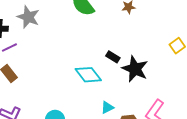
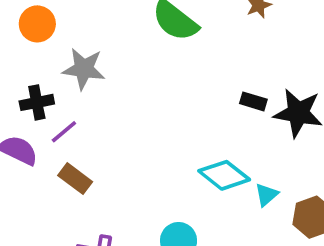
cyan diamond: (88, 75) -> (224, 175), moved

